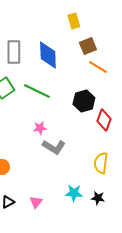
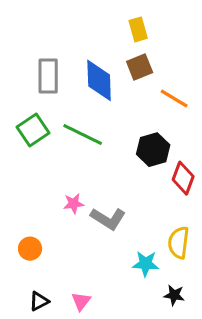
brown square: (88, 46) -> (140, 67), moved
pink star: (40, 128) -> (74, 204), moved
cyan star: (74, 193) -> (146, 264), moved

